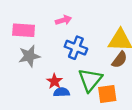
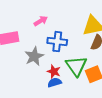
gray star: (29, 56) -> (34, 56), moved
red star: (54, 81) -> (54, 71), moved

